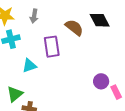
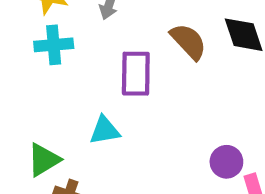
cyan triangle: (29, 66) -> (105, 130), moved

